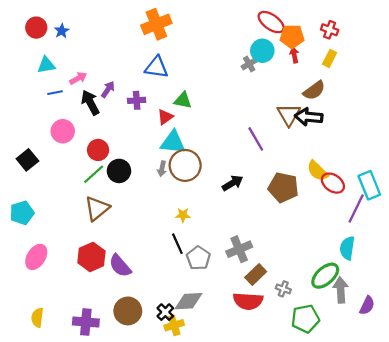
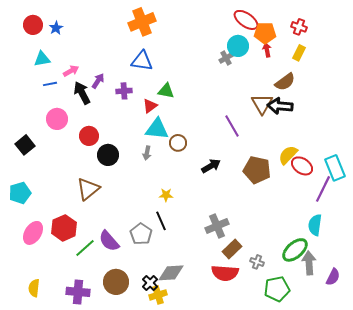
brown circle: (185, 165) -> (178, 143), moved, size x0.6
yellow semicircle: (317, 171) -> (288, 155), turned 90
green line: (94, 174) -> (85, 248), moved
red hexagon: (91, 257) -> (64, 228), moved
gray pentagon: (198, 258) -> (141, 234), moved

